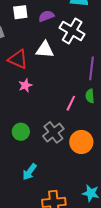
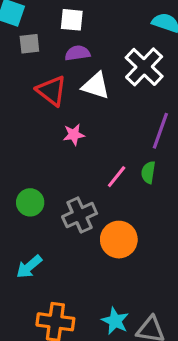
purple semicircle: (46, 16) -> (77, 53), moved
pink star: (25, 85) -> (74, 135), moved

